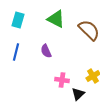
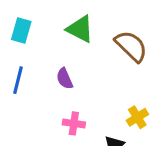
pink cross: (62, 80) -> (74, 123), moved

